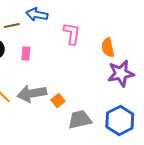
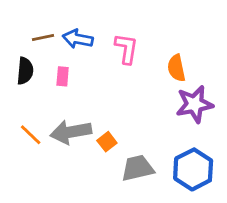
blue arrow: (37, 14) -> (78, 39), moved

